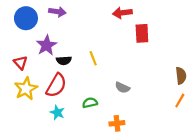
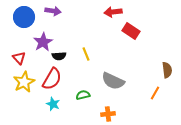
red rectangle: (142, 33) -> (131, 31), turned -54
gray semicircle: (122, 88) -> (113, 81), size x1.6
orange line: (180, 101) -> (155, 93), moved

